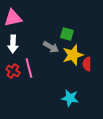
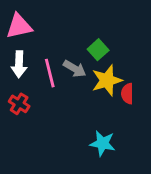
green square: (67, 34) -> (98, 50), turned 32
pink line: (29, 68) -> (50, 73), moved

